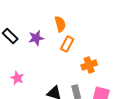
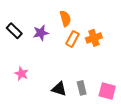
orange cross: (89, 65) -> (94, 38), moved

